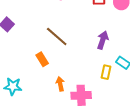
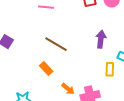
orange arrow: (60, 84) -> (68, 89), turned 152

